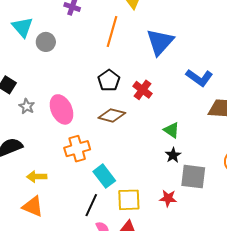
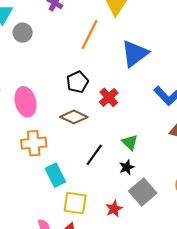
gray square: (193, 177) -> (143, 192), turned 32
red star: (168, 198) -> (114, 209), turned 30
black line: (91, 205) -> (94, 155), moved

